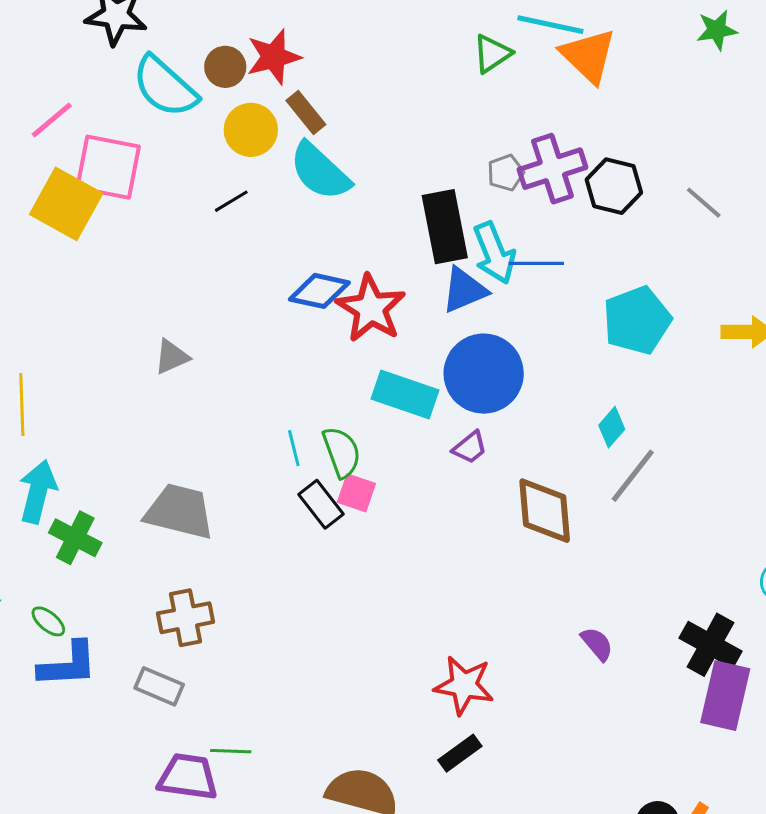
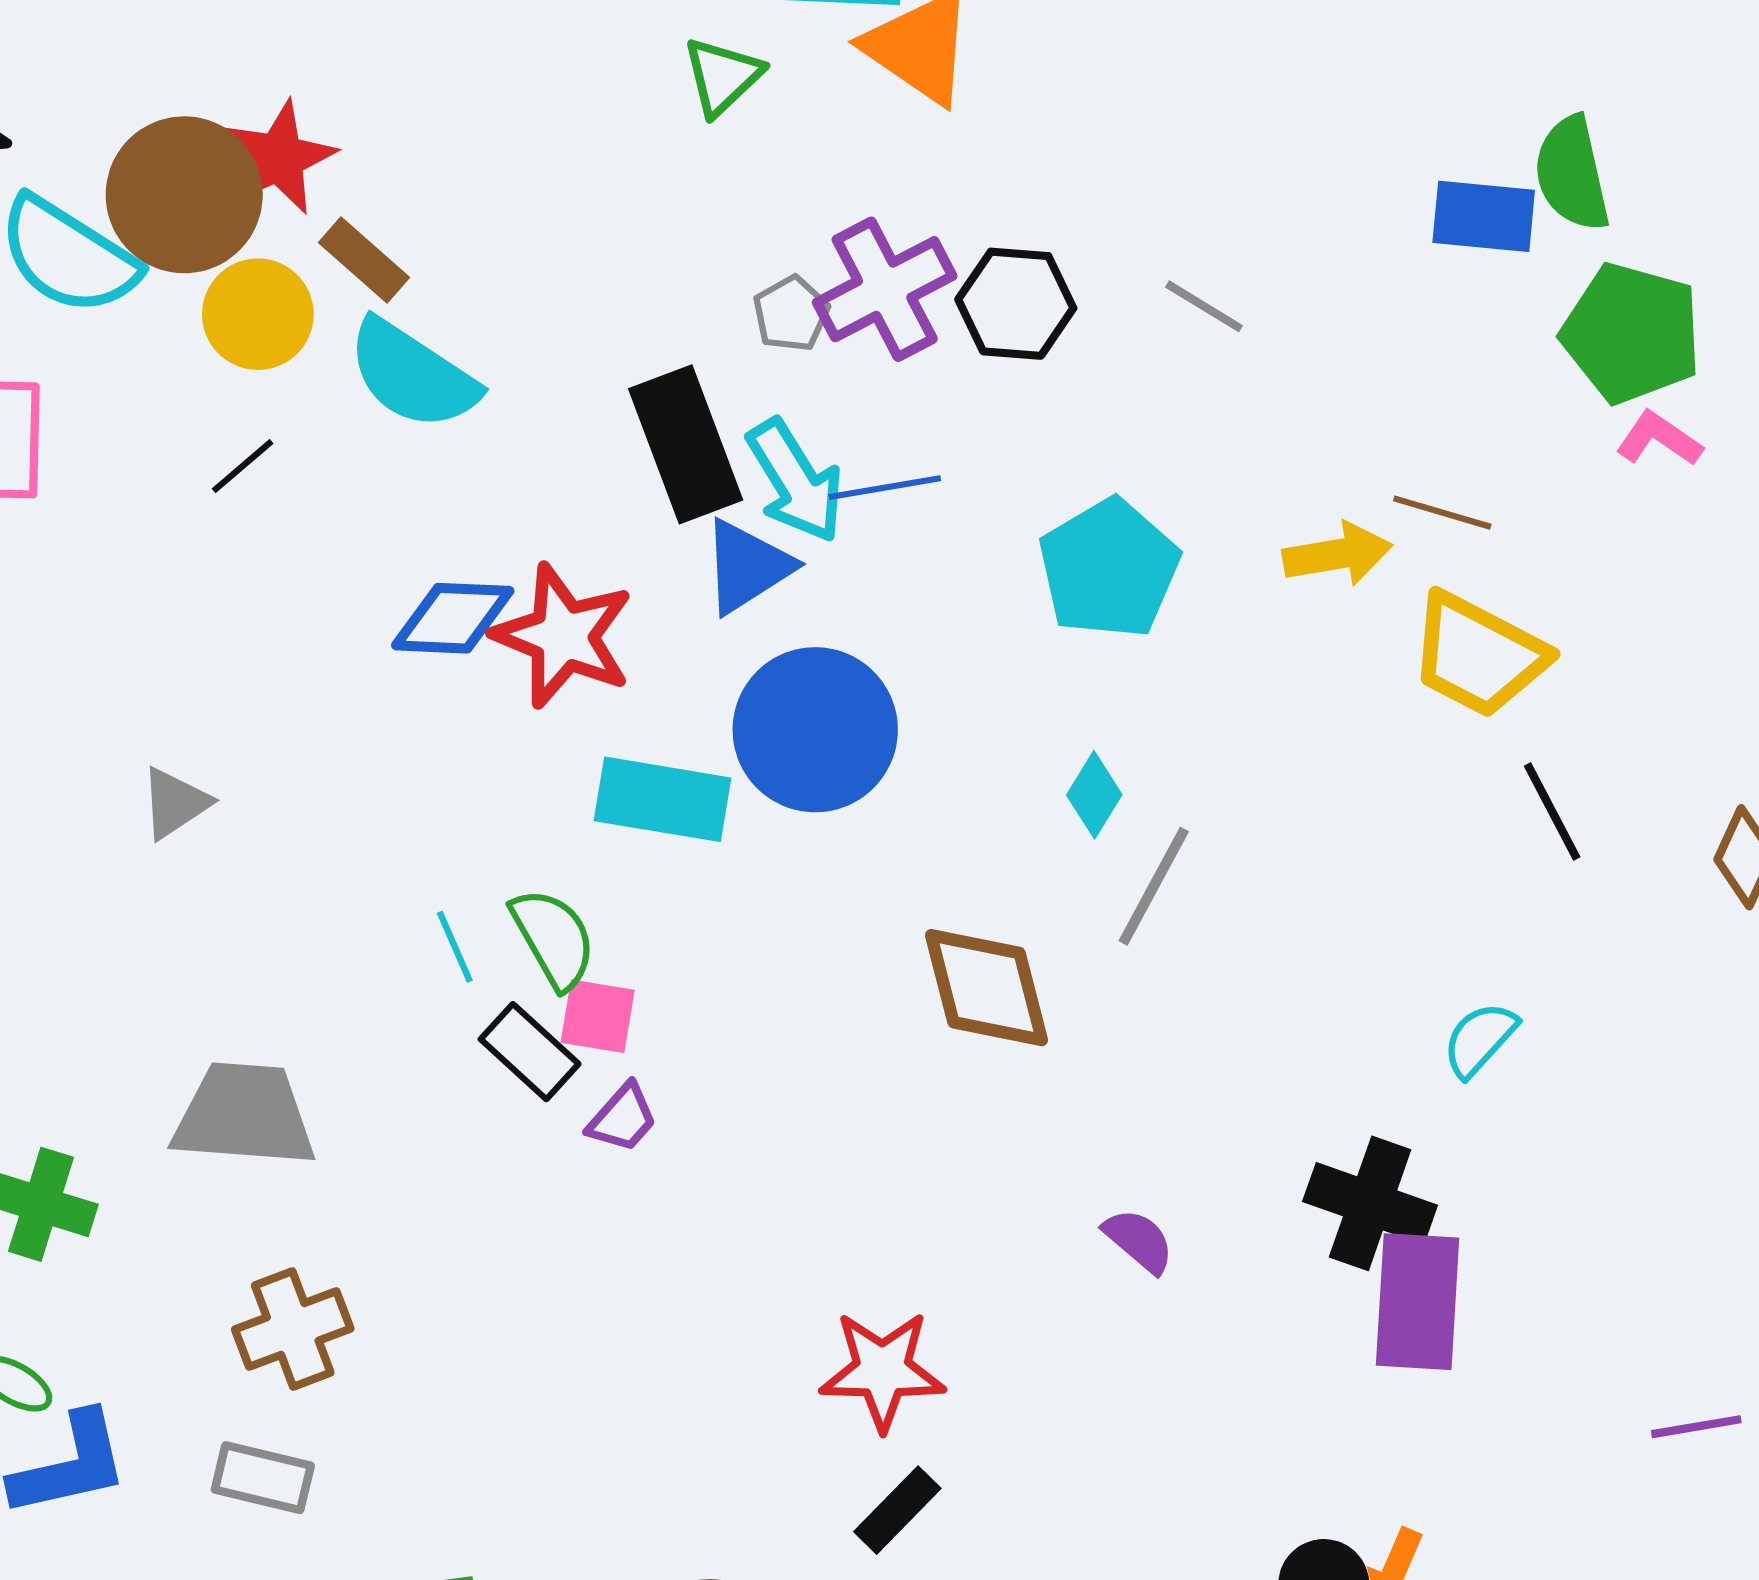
brown circle: (225, 67) -> (184, 195), size x1.8
purple trapezoid: (470, 447) -> (623, 1118), moved

